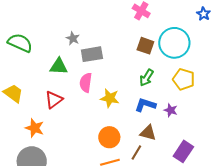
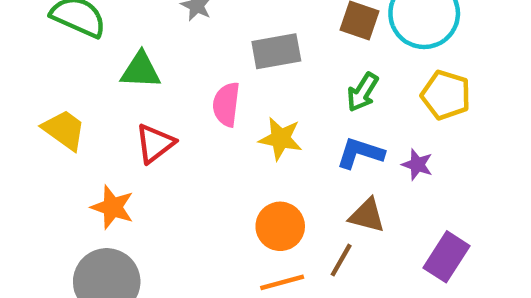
gray rectangle: (92, 54) -> (276, 51), moved
green triangle: (59, 66) -> (141, 70), moved

